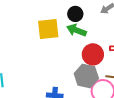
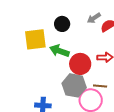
green arrow: (76, 30) -> (59, 51), moved

